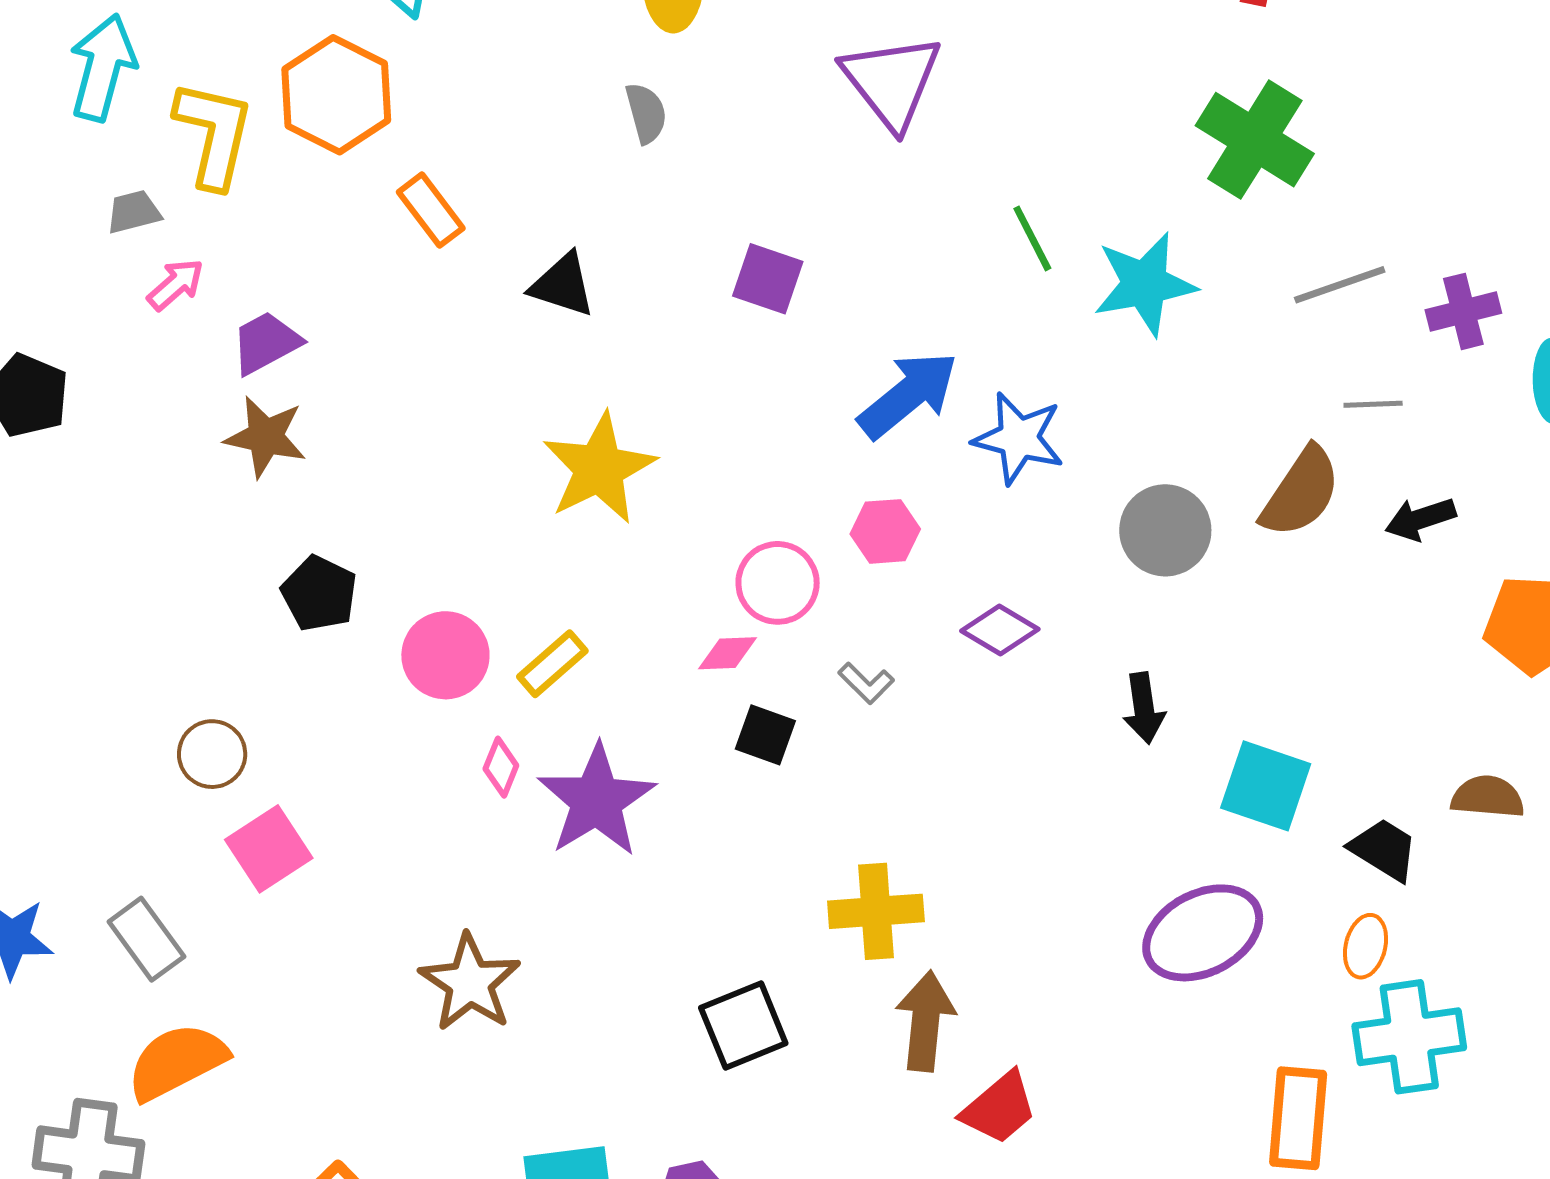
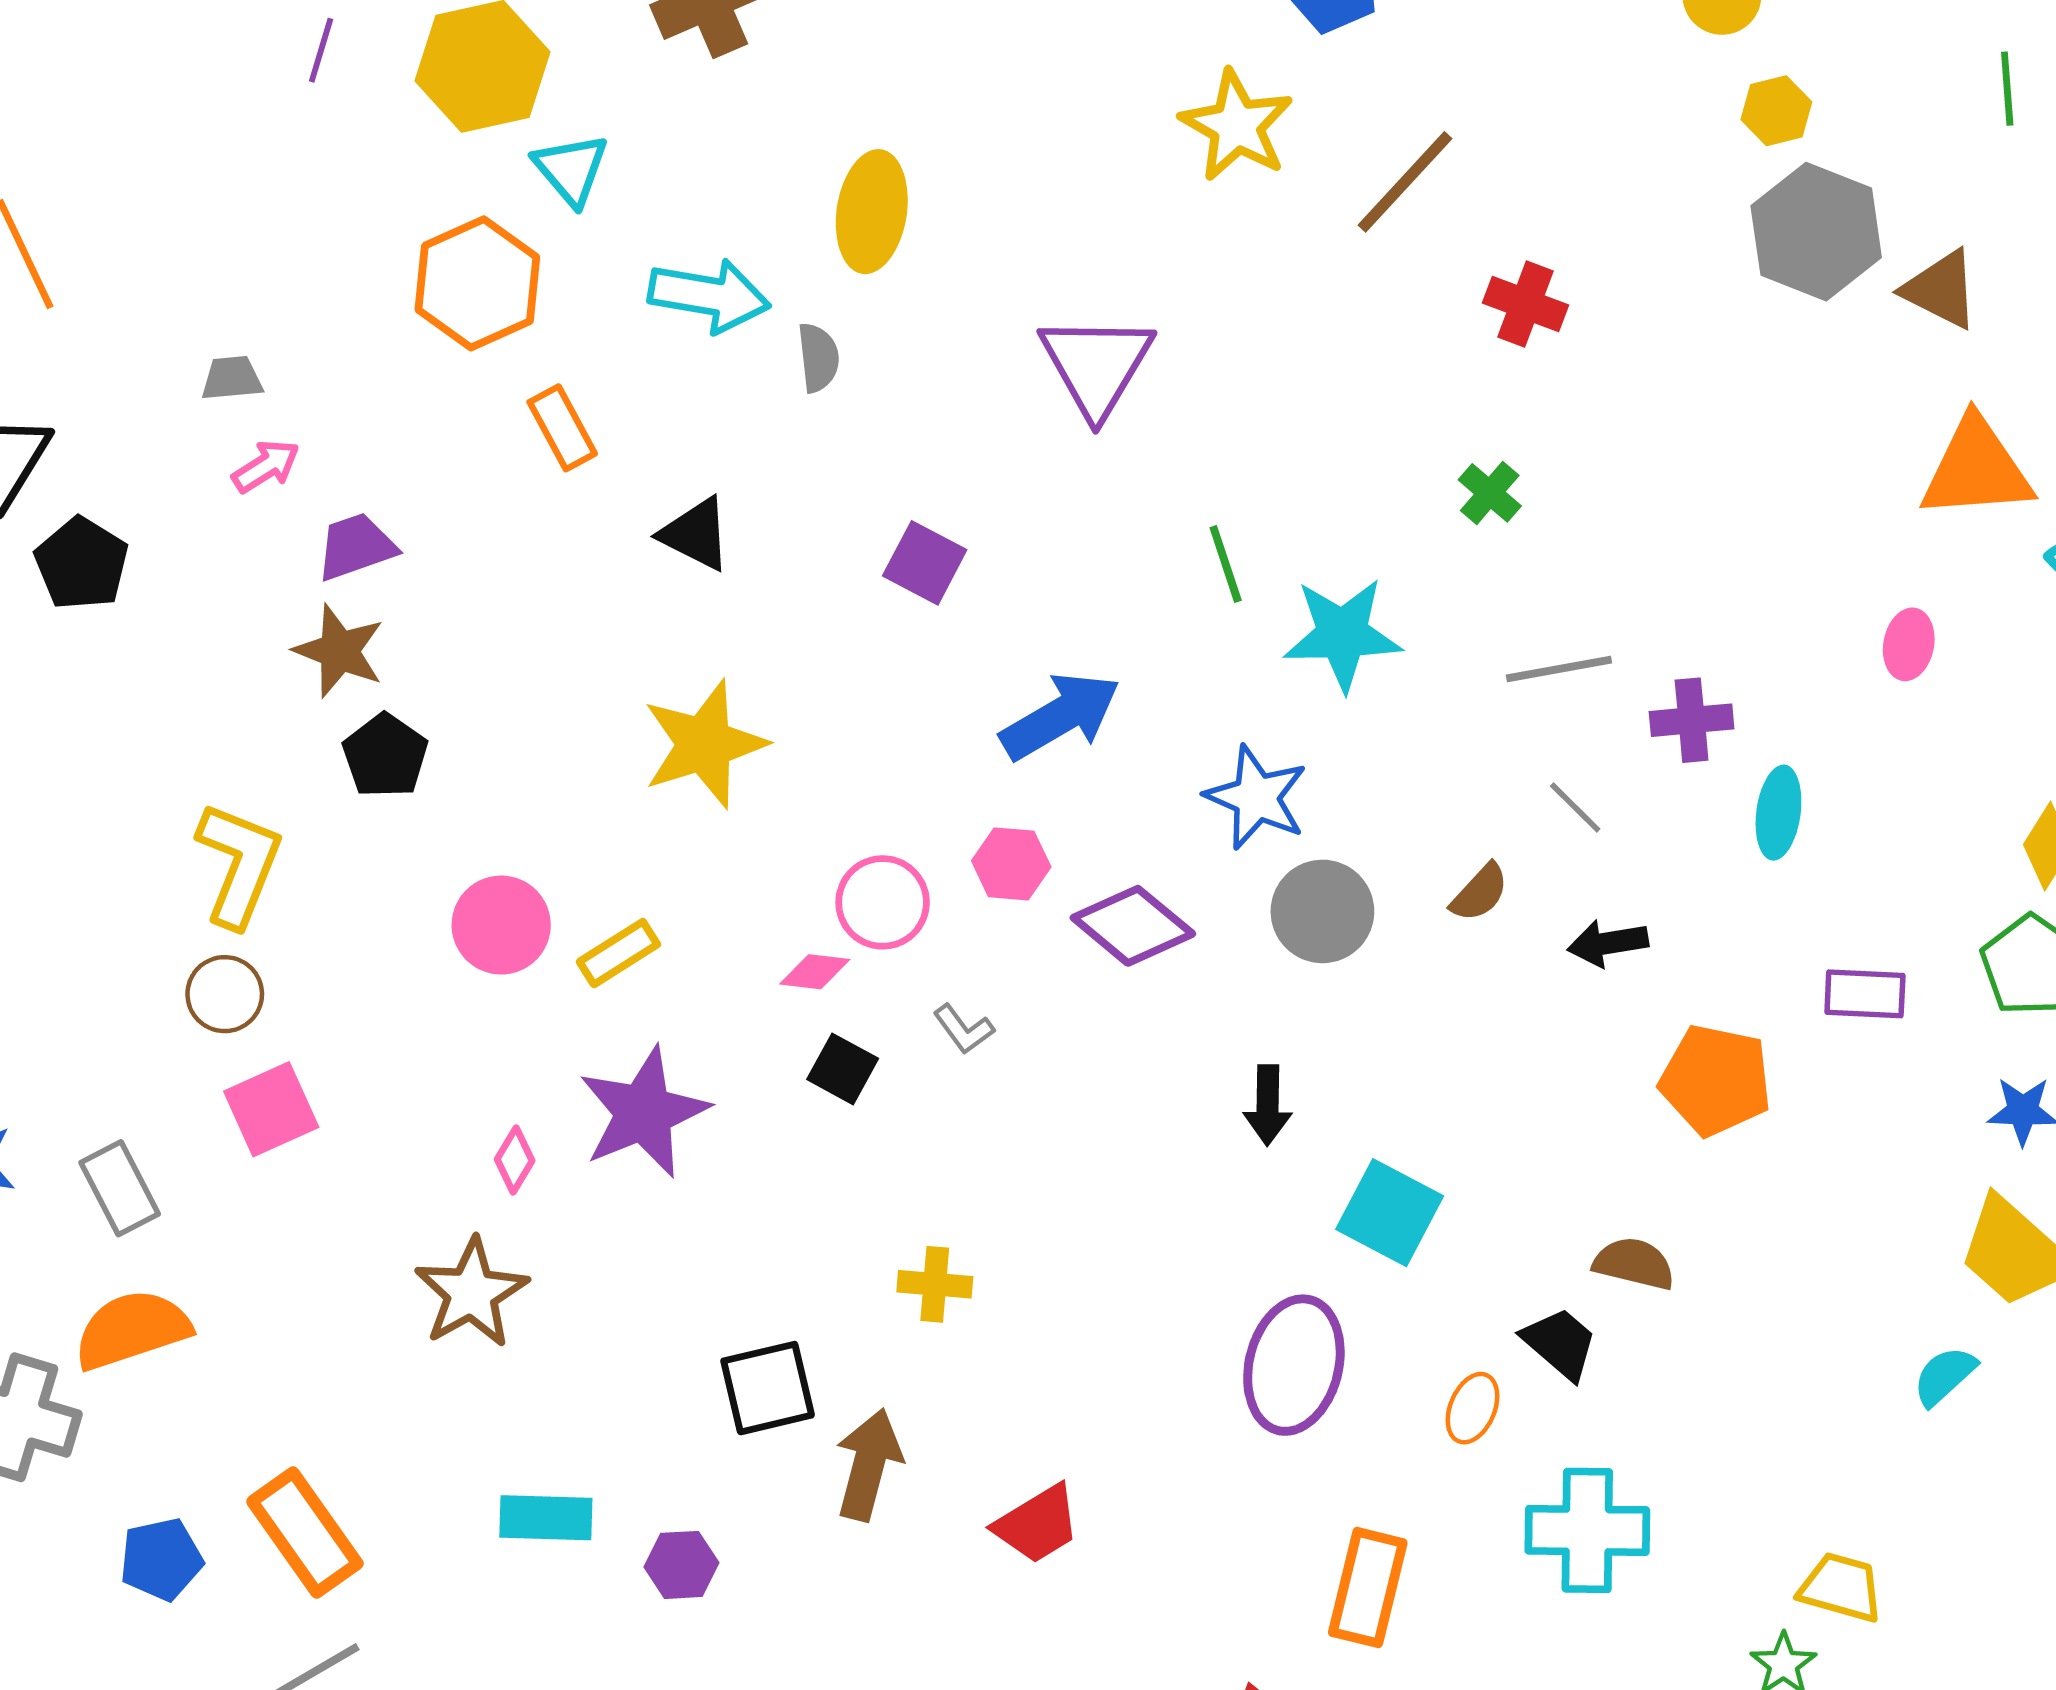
cyan arrow: (103, 67) -> (709, 296), moved, turned 76
yellow L-shape: (214, 134) -> (239, 864), moved
green cross: (1255, 140) -> (1490, 493), size x0.5
gray line: (1373, 404) -> (1575, 807), turned 38
blue star: (1019, 438) -> (1256, 797), moved
brown semicircle: (1301, 492) -> (1480, 893), size x0.6
black pentagon: (319, 594) -> (385, 756), moved
purple diamond: (1000, 630) -> (1133, 926), moved, size x1.4
pink diamond: (501, 767) -> (515, 1160), moved
black trapezoid: (1384, 849) -> (1560, 1343), moved
yellow cross: (876, 911) -> (935, 1284), size x0.7
purple ellipse: (1203, 933) -> (1294, 1365), turned -58
brown arrow: (925, 1021) -> (869, 1465), moved
cyan cross: (1409, 1037) -> (1587, 1530), moved

